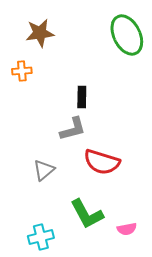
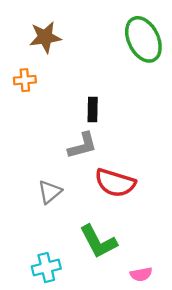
pink semicircle: (127, 229) -> (141, 274), moved

